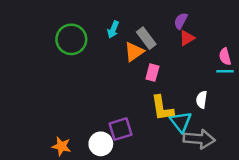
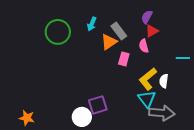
pink semicircle: (225, 57) -> (144, 46), moved
yellow L-shape: (162, 108) -> (148, 79), moved, turned 60
orange star: (61, 146) -> (27, 118), moved

